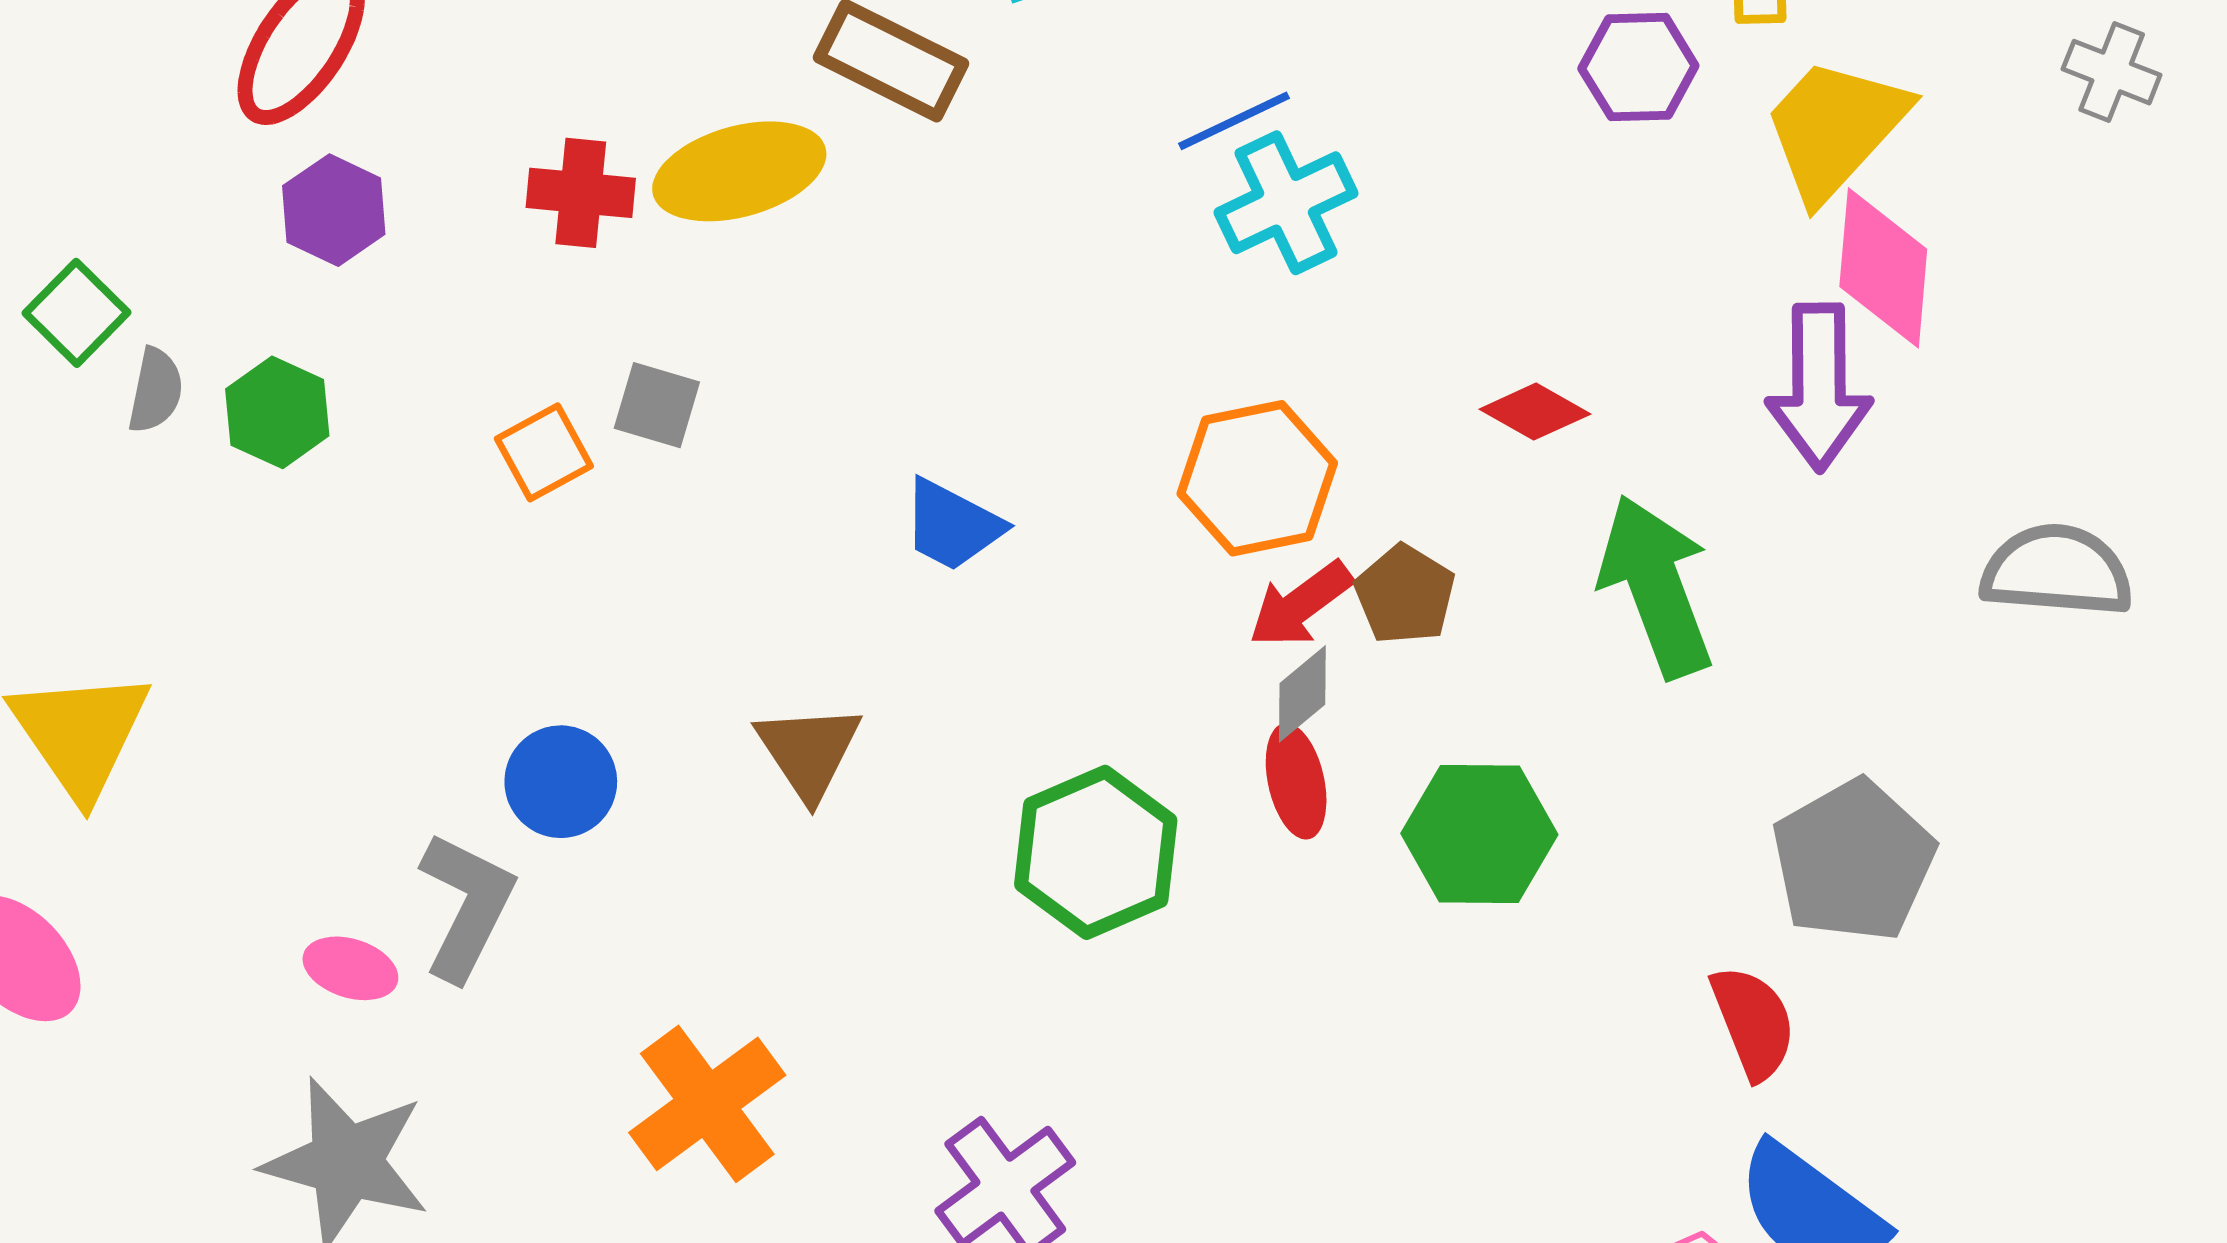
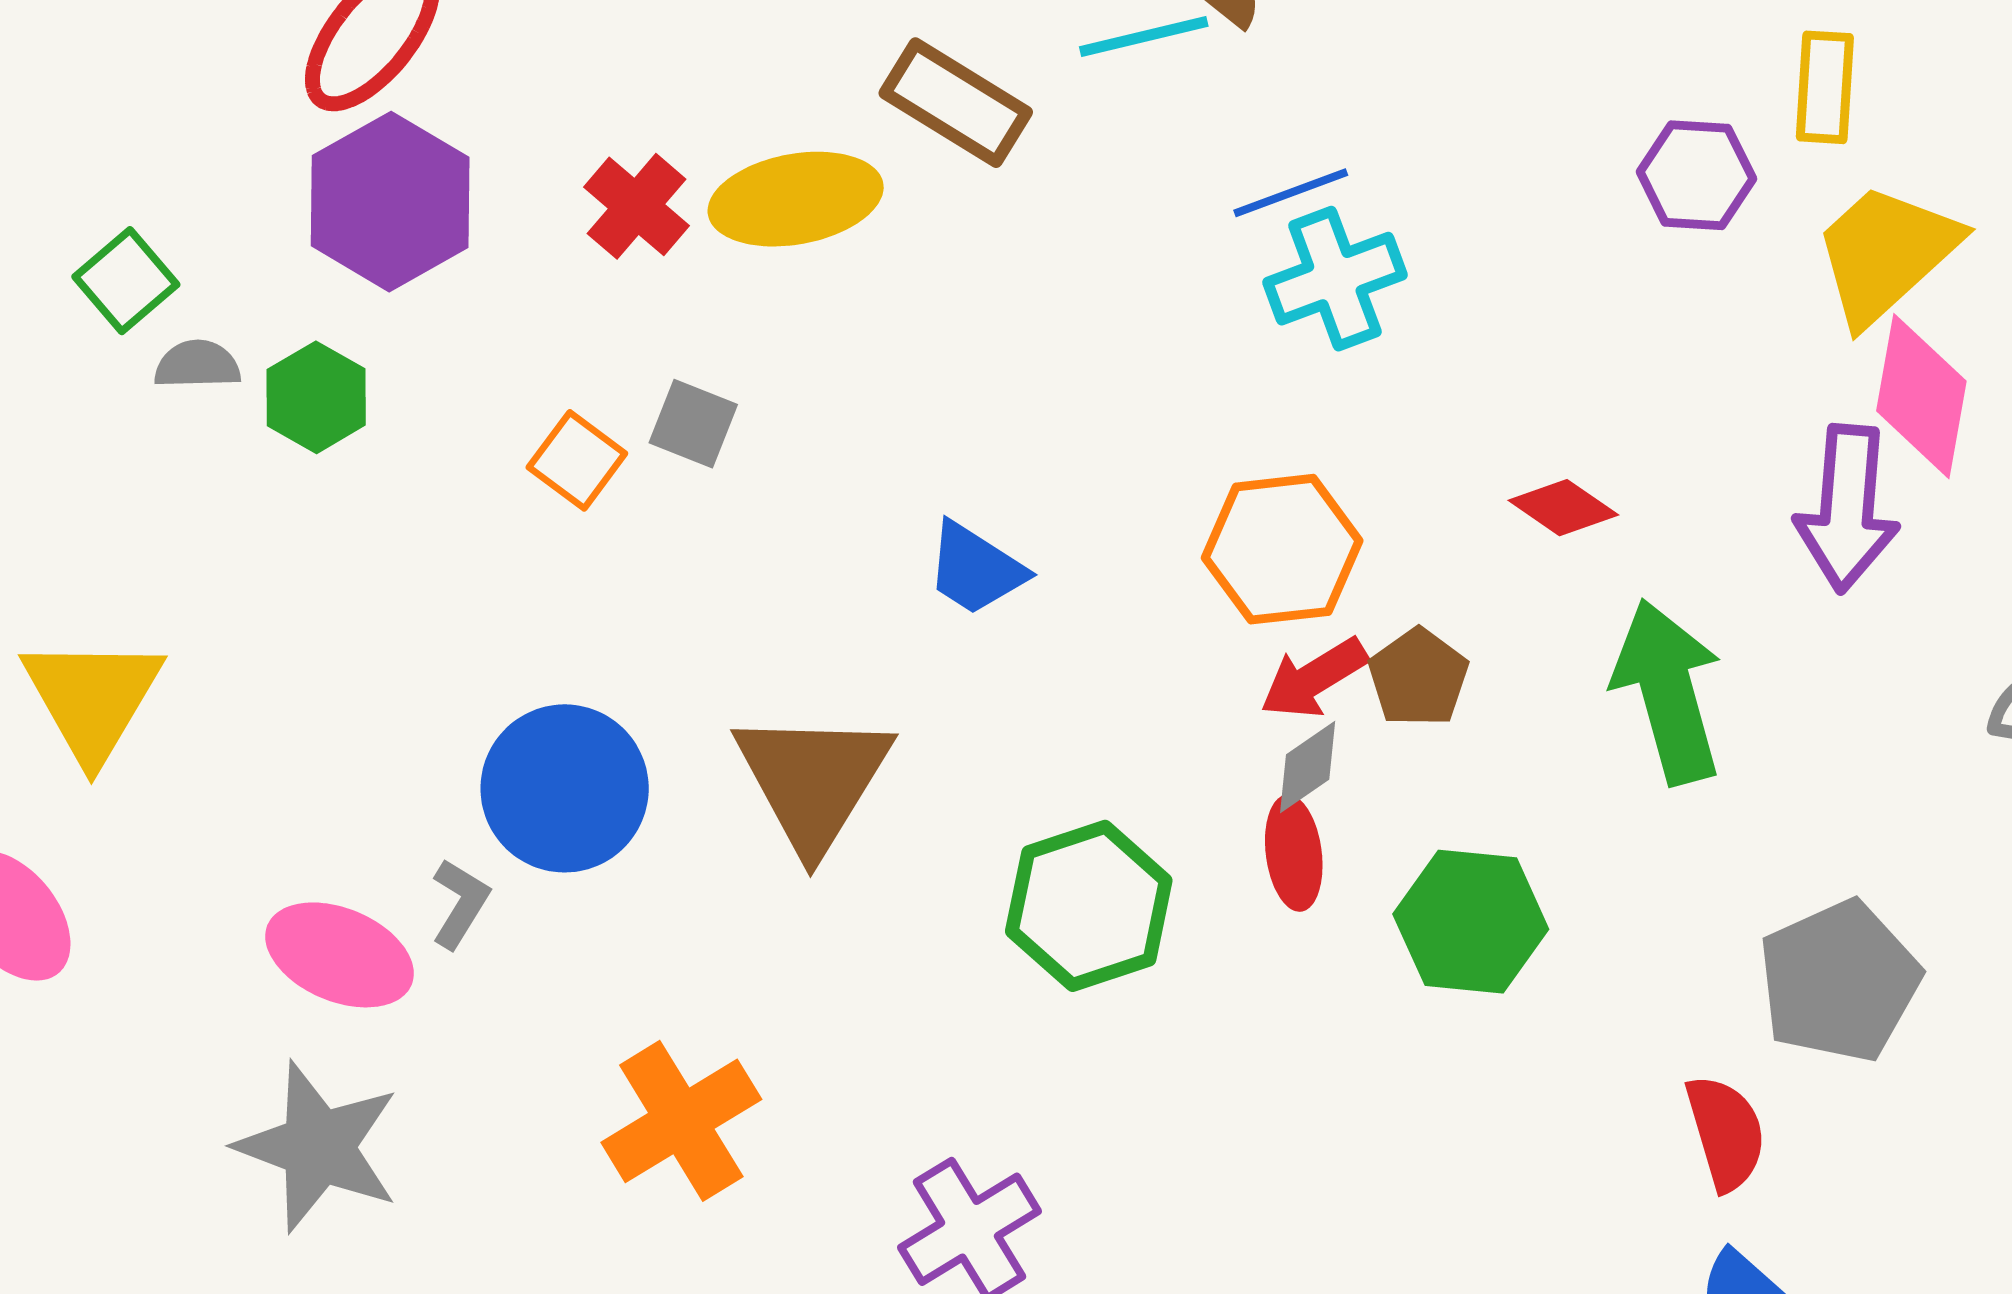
red cross: (581, 193) -> (636, 206), turned 30
purple hexagon: (334, 210) -> (390, 202), size x1.6
gray semicircle: (156, 390) -> (197, 365), turned -108
orange square: (544, 452) -> (577, 460), turned -30
brown triangle: (809, 751) -> (813, 780), size x1.5
blue circle: (561, 782) -> (565, 788), size x1.5
gray L-shape: (466, 906) -> (460, 903), size x0.6
pink ellipse: (350, 968) -> (340, 955), size x1.6

